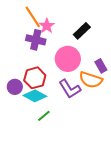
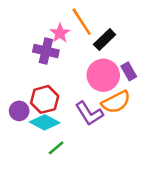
orange line: (33, 17) -> (82, 22), moved
pink circle: (68, 59) -> (103, 75), moved
purple rectangle: (101, 66) -> (129, 71), moved
orange semicircle: (91, 80) -> (116, 102), turned -45

